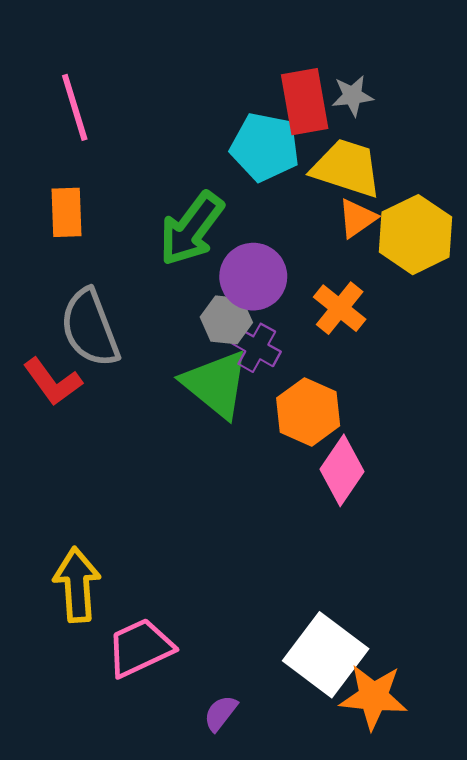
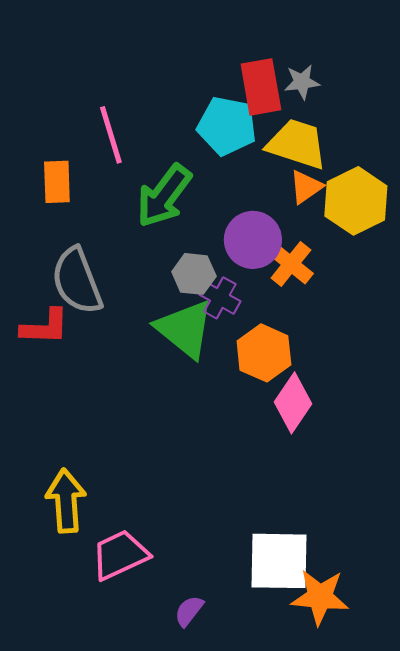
pink line: (75, 107) -> (111, 135), moved
purple circle: (253, 277) -> (253, 240), moved
red L-shape: (53, 382) -> (45, 327), turned -52
white square: (326, 655) -> (279, 561), turned -36

